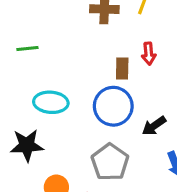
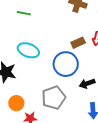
brown rectangle: (122, 68) -> (78, 43), turned 48

